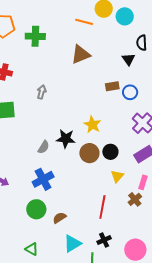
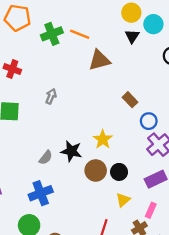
orange line: (84, 22) -> (80, 34), moved
green cross: (35, 36) -> (52, 34), turned -30
black triangle: (128, 59) -> (132, 36), moved
brown rectangle: (112, 86) -> (130, 100), turned 48
blue circle: (130, 92) -> (149, 121), moved

